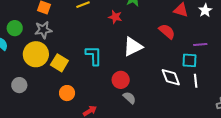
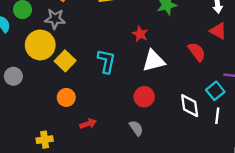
red star: (115, 17) -> (140, 34), moved
cyan square: (190, 60) -> (215, 91), turned 35
red circle: (121, 80) -> (144, 97), moved
gray semicircle: (129, 98) -> (136, 128), moved

